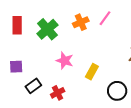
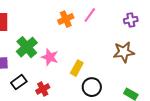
green cross: (47, 29) -> (27, 47), moved
black circle: (117, 91) -> (92, 87), moved

